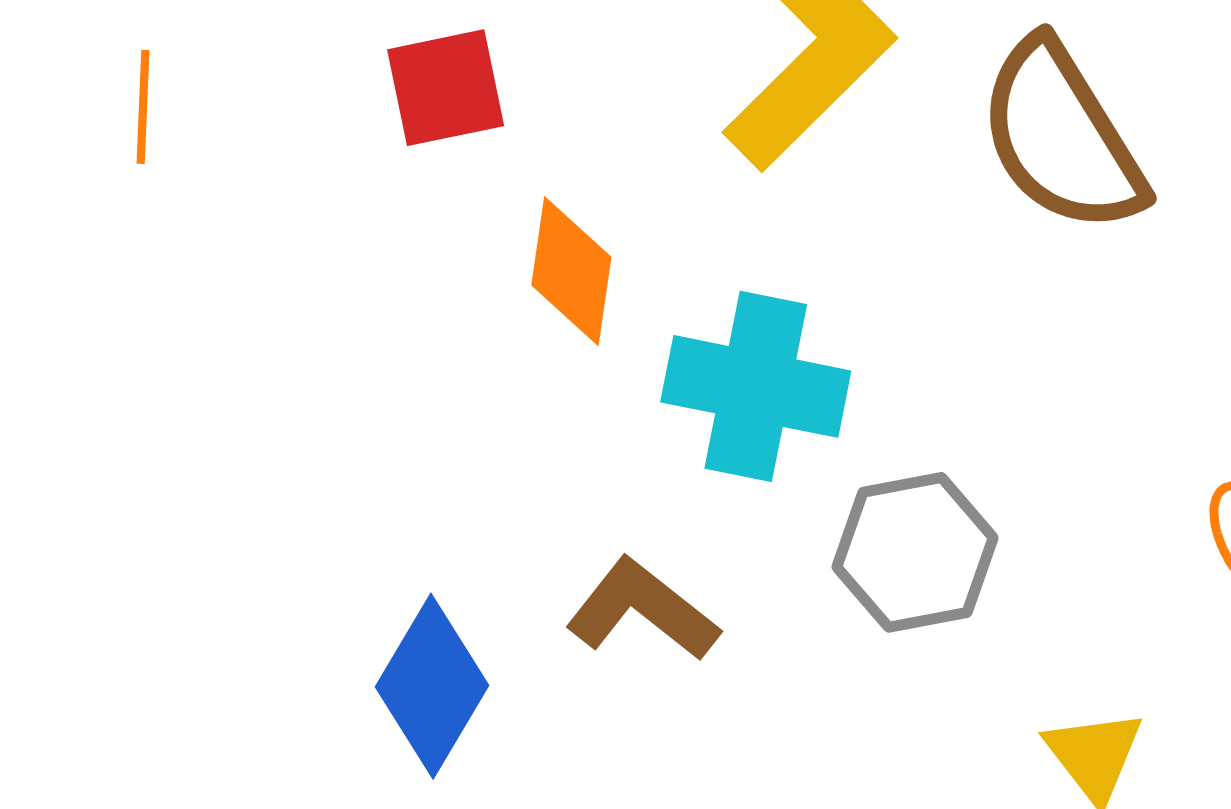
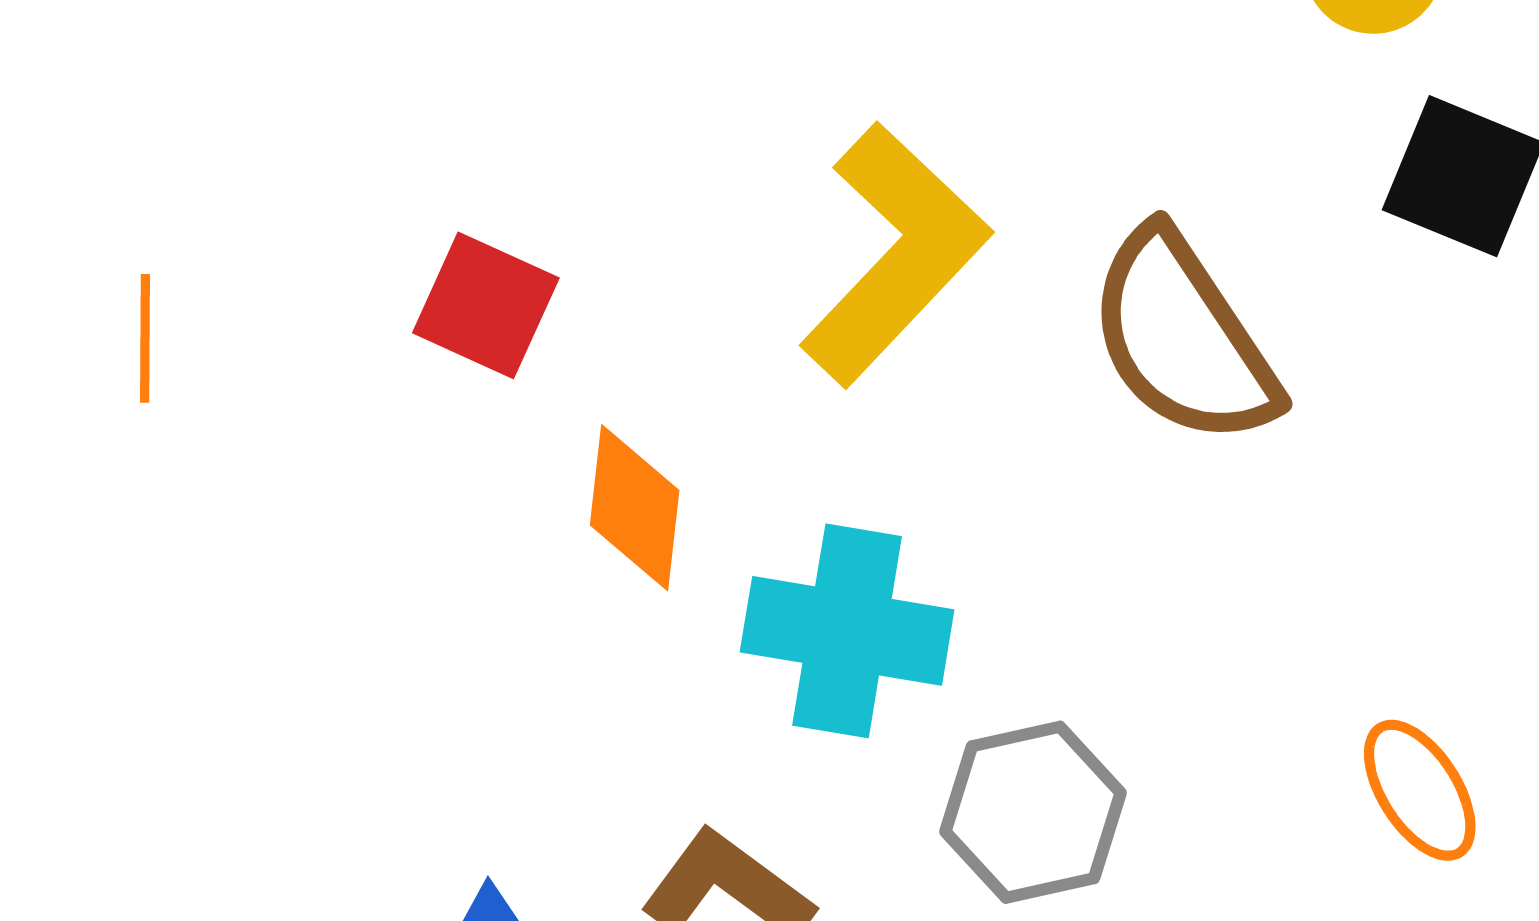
red square: (446, 88) -> (486, 305), turned 38

